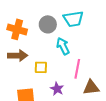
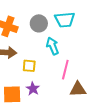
purple star: (57, 89) -> (33, 89), moved

